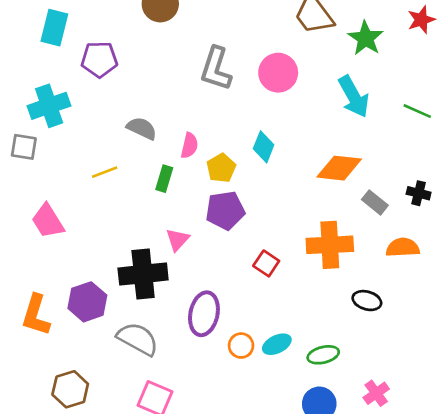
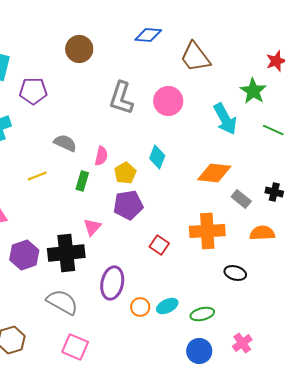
green star: (366, 38) -> (253, 91), moved
purple hexagon: (87, 302) -> (24, 255), moved

